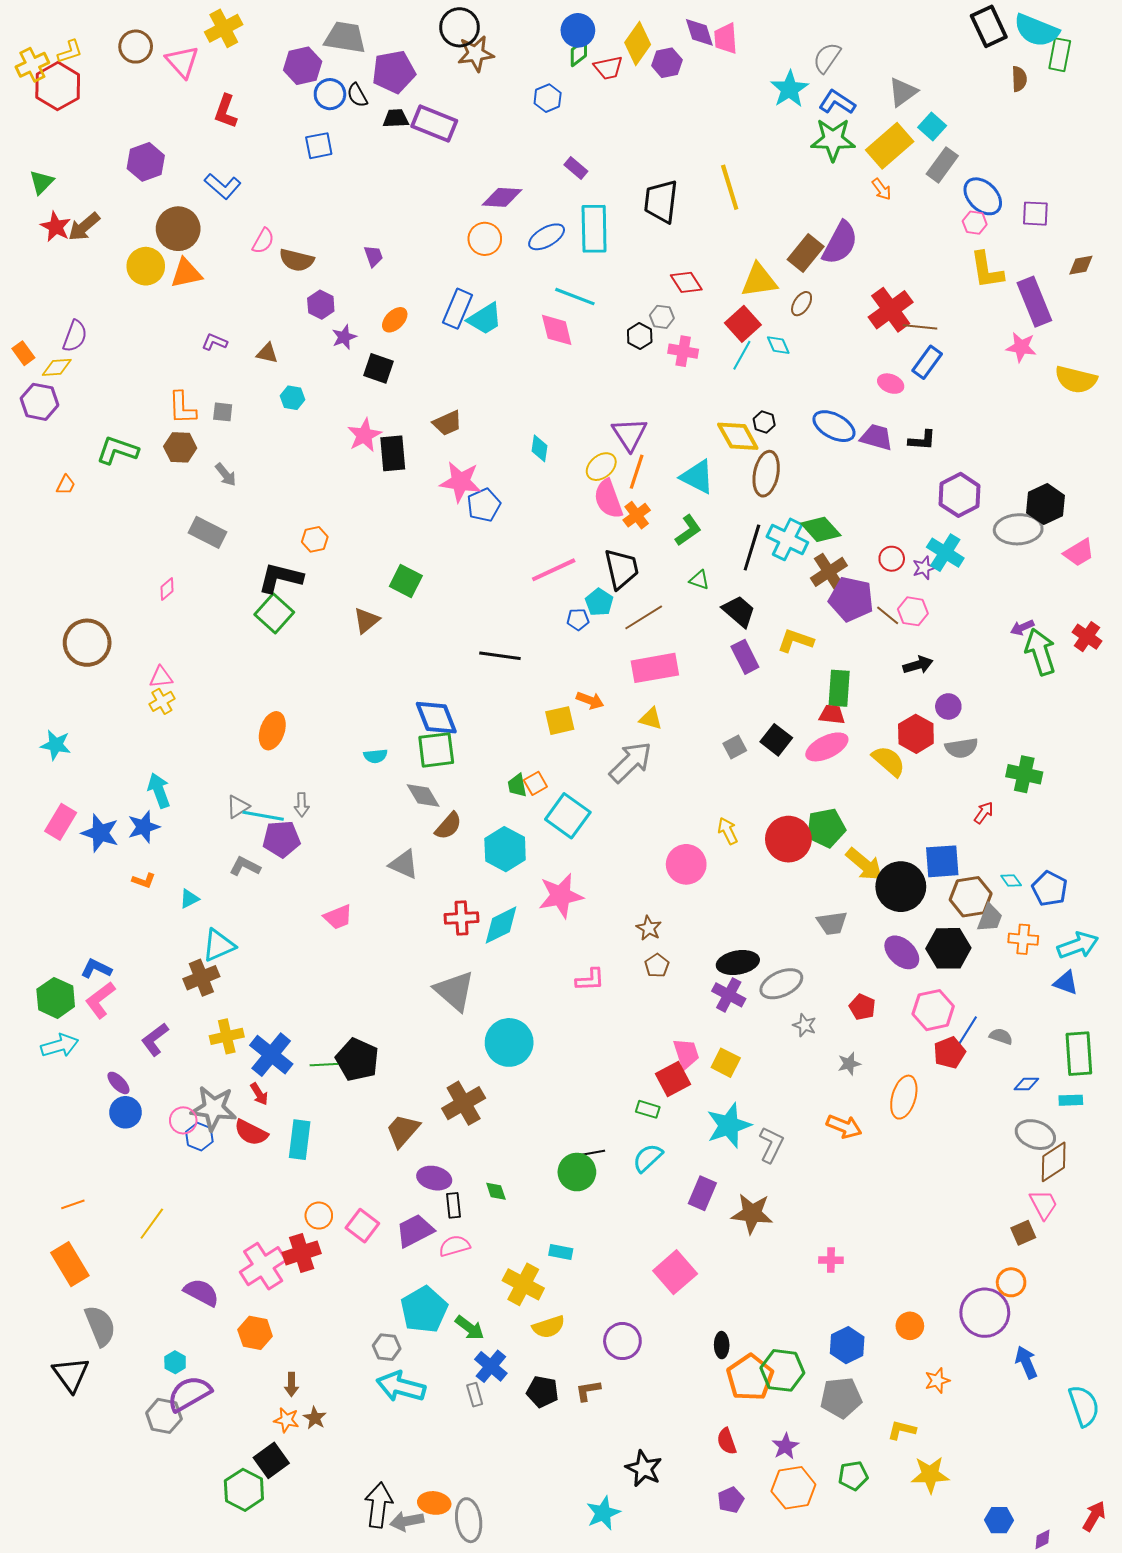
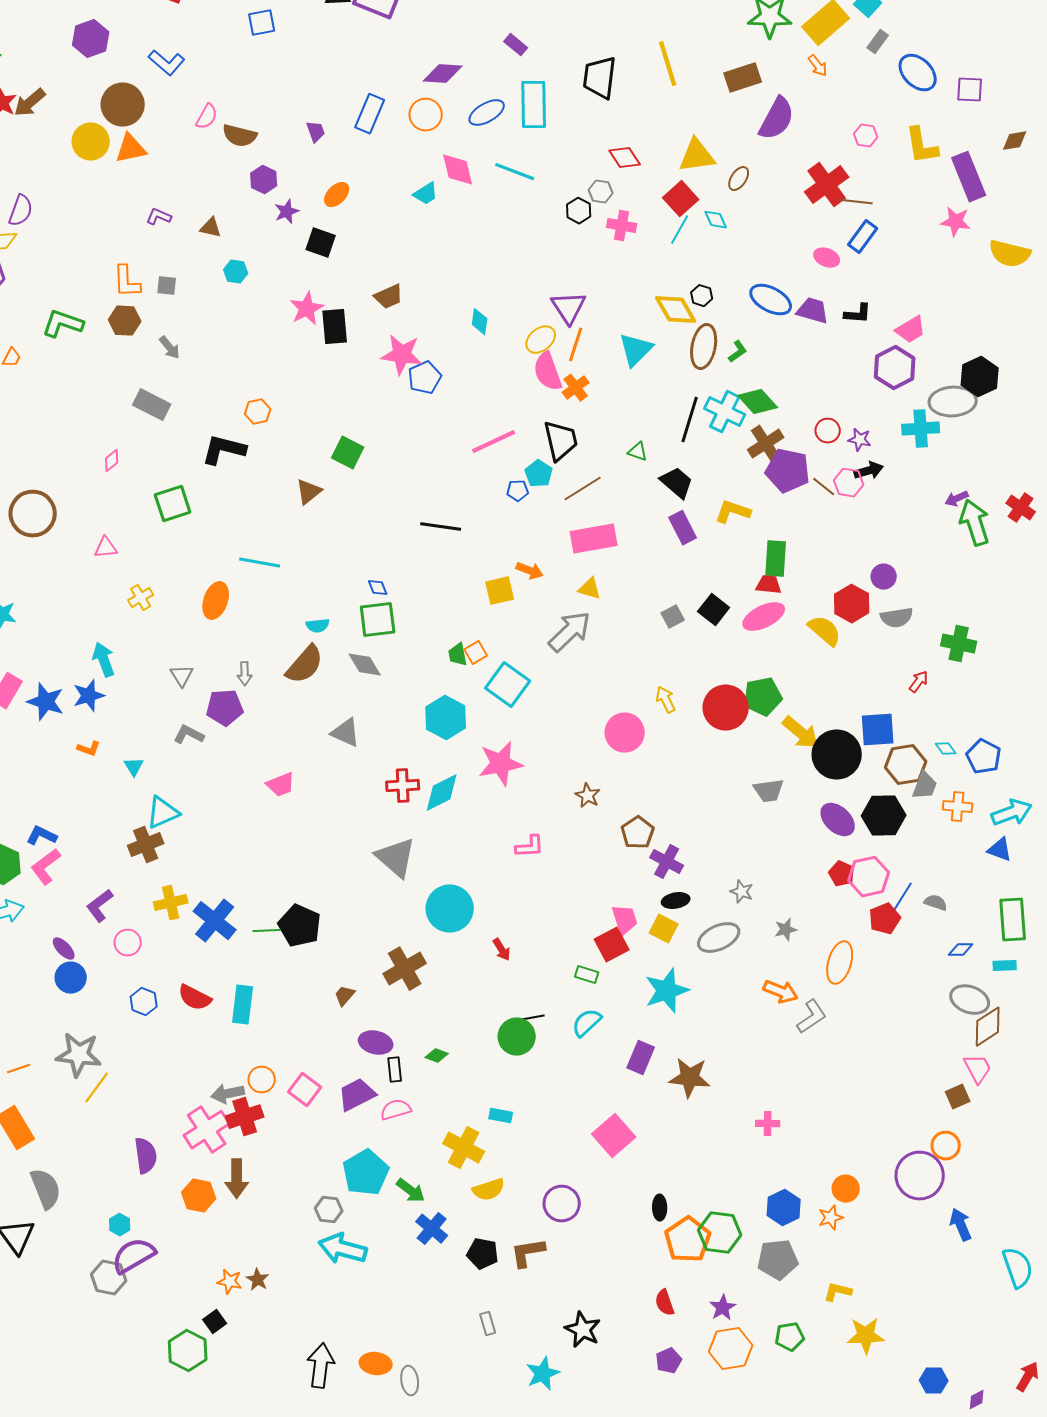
gray rectangle: (942, 165) -> (878, 42), size x0.7
pink hexagon: (975, 223) -> (866, 136), moved
brown rectangle: (806, 253) -> (743, 78), moved, turned 33
blue rectangle: (457, 309) -> (370, 114), moved
cyan trapezoid: (485, 319) -> (426, 194), size x0.7
pink diamond: (557, 330) -> (458, 170), moved
cyan triangle: (697, 477) -> (636, 350), turned 48
green L-shape: (688, 530) -> (738, 352), moved, size x0.7
cyan cross: (945, 553) -> (921, 429), moved, turned -36
pink trapezoid: (1079, 553) -> (911, 330), moved
purple star: (924, 568) -> (860, 440), turned 30
green square: (274, 613) -> (173, 504), moved, turned 30
black arrow: (918, 665) -> (869, 471), moved
yellow cross: (162, 701) -> (141, 598), moved
blue diamond: (436, 718) -> (378, 588), size x0.5
gray triangle: (238, 807) -> (182, 676), turned -30
cyan line: (263, 816) -> (260, 563), moved
brown semicircle: (448, 826) -> (305, 665), moved, size x1.4
cyan triangle: (189, 899) -> (134, 767), turned -35
black ellipse: (738, 963) -> (676, 901), moved, size x0.7
brown pentagon: (657, 966) -> (638, 833), moved, size x1.4
gray ellipse: (781, 984) -> (719, 938), moved
red pentagon: (862, 1007) -> (842, 874), moved
red arrow: (259, 1094) -> (502, 950), moved
gray star: (214, 1108) -> (79, 1055), moved
pink circle: (183, 1120) -> (128, 943), moved
brown trapezoid: (403, 1131) -> (345, 996), size x0.6
gray L-shape: (771, 1145) -> (812, 1017), moved, turned 30
green diamond: (496, 1191) -> (437, 1056), turned -50
purple semicircle: (201, 1292) -> (146, 1156), turned 54
orange star: (937, 1381) -> (831, 1218), moved
brown arrow: (291, 1385) -> (237, 1179), moved, size x1.6
brown L-shape: (588, 1391) -> (528, 1253), size x1.4
gray rectangle: (475, 1395) -> (488, 1324), moved
black square: (271, 1460) -> (215, 1322), size x0.7
gray ellipse: (469, 1520) -> (410, 1381), size x0.7
gray arrow: (407, 1521) -> (228, 1094), moved

